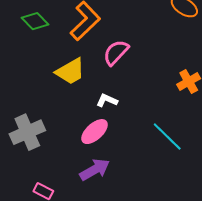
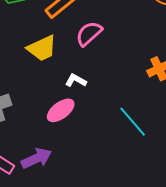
purple arrow: (95, 170) -> (37, 158), moved

